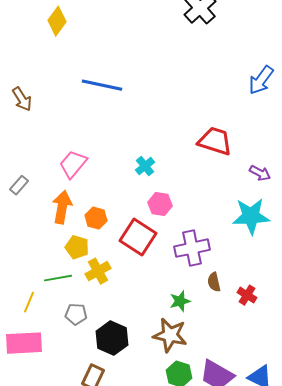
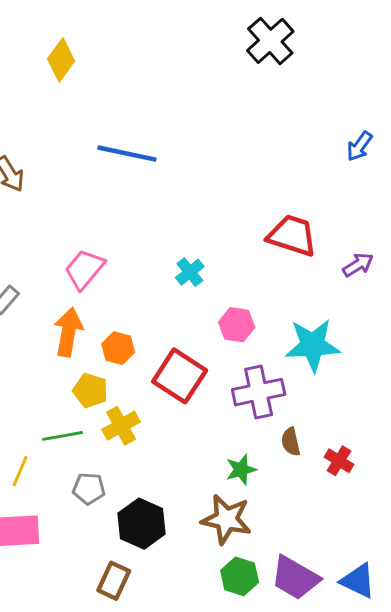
blue arrow: (261, 80) -> (359, 146), size x0.7
purple arrow: (260, 173) -> (358, 265), moved, turned -60
pink hexagon: (160, 204) -> (237, 325), moved
cyan star: (251, 216) -> (313, 345), moved

